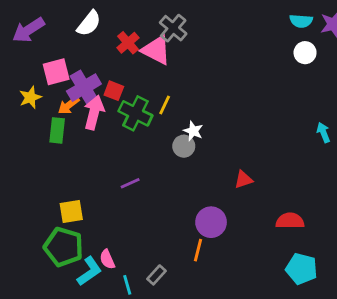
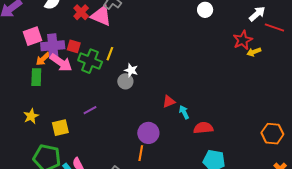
purple cross: (84, 88) -> (53, 46), turned 30
yellow star: (30, 97) -> (31, 116), moved
pink arrow: (94, 112) -> (61, 63), turned 115
cyan arrow: (323, 132) -> (184, 112), moved
yellow square: (71, 211) -> (60, 128), moved

